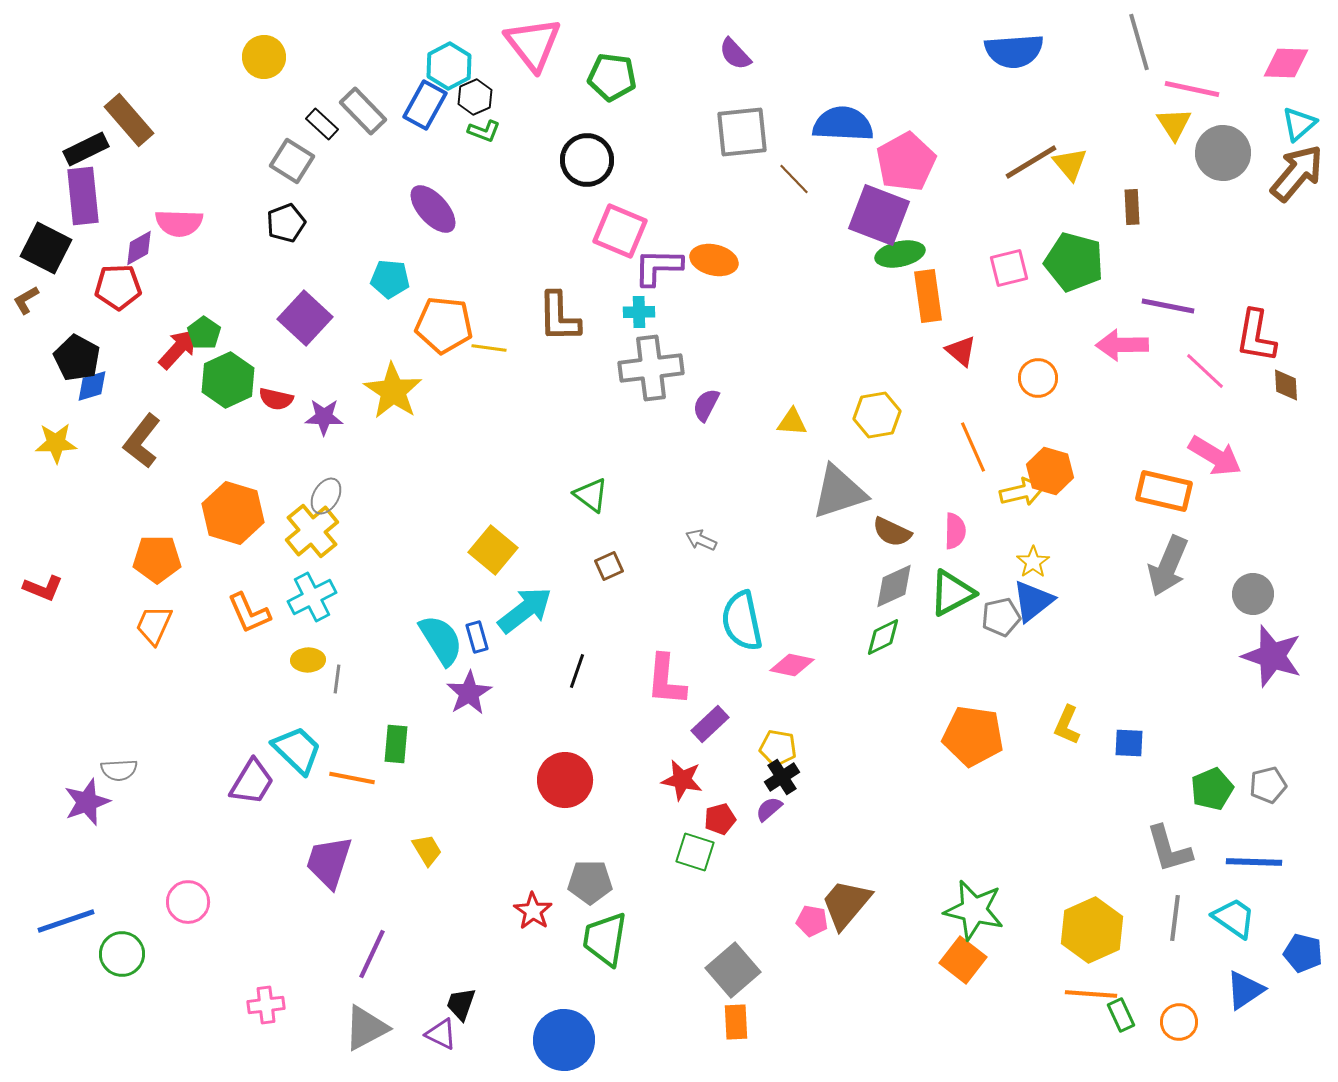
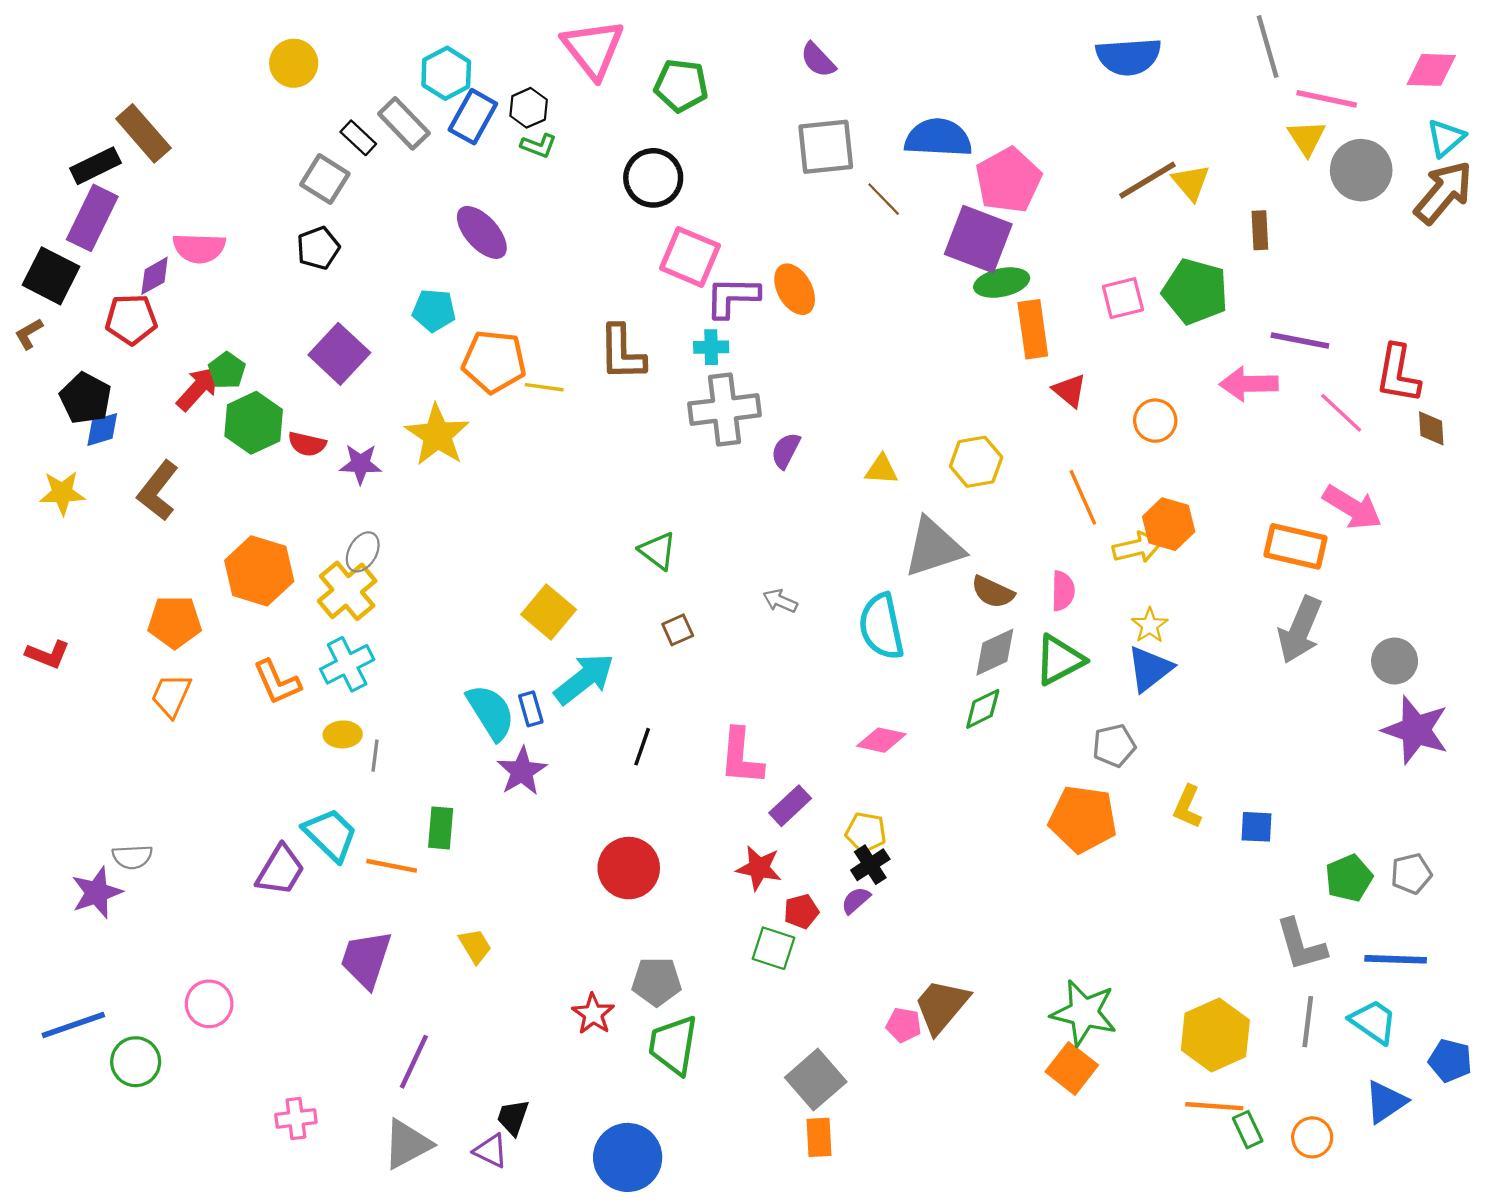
cyan hexagon: (449, 66) -> (446, 73), moved
purple rectangle: (83, 196) -> (92, 218), turned 32
orange ellipse: (714, 260) -> (795, 289), turned 48
gray pentagon: (1001, 617) -> (1114, 746), moved
cyan semicircle: (742, 621) -> (881, 626), moved

